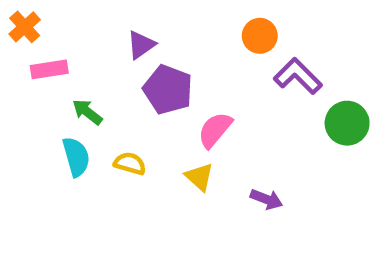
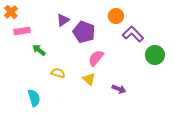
purple pentagon: (168, 90) -> (84, 32), moved
cyan semicircle: (76, 157) -> (34, 98), moved

